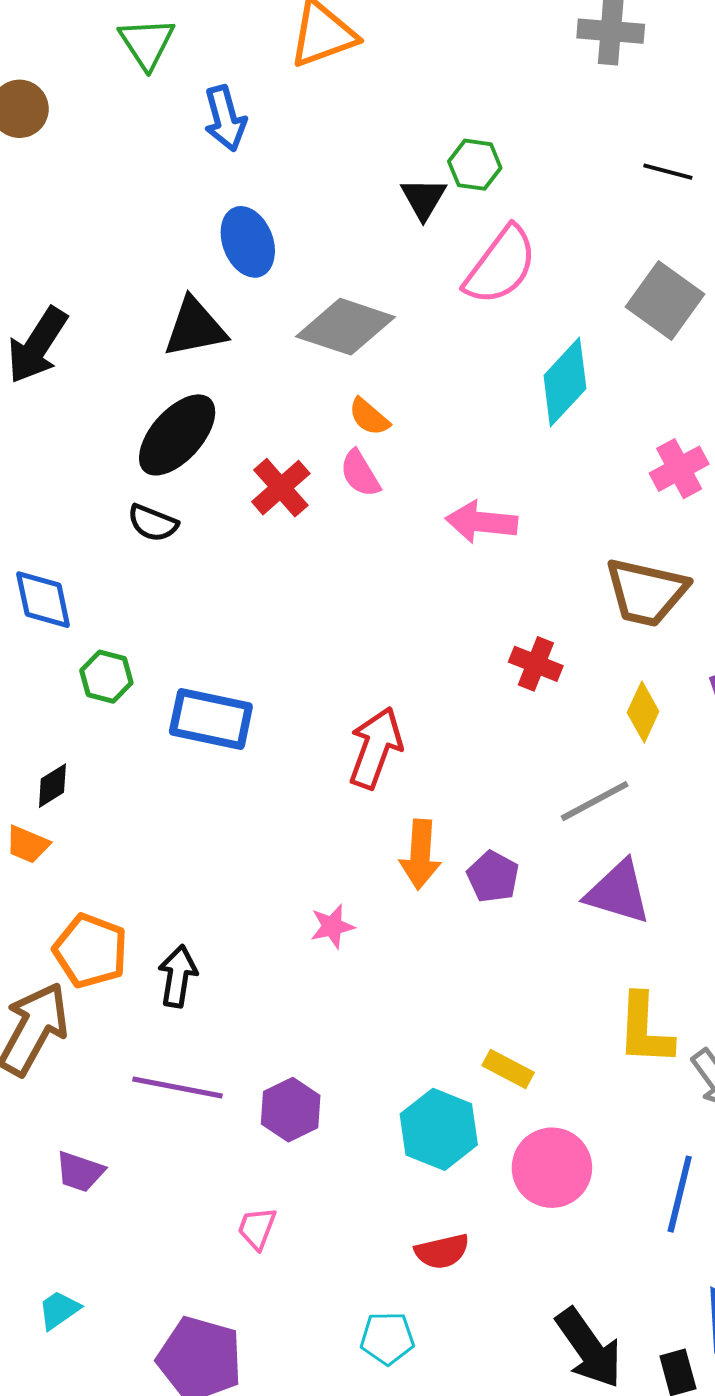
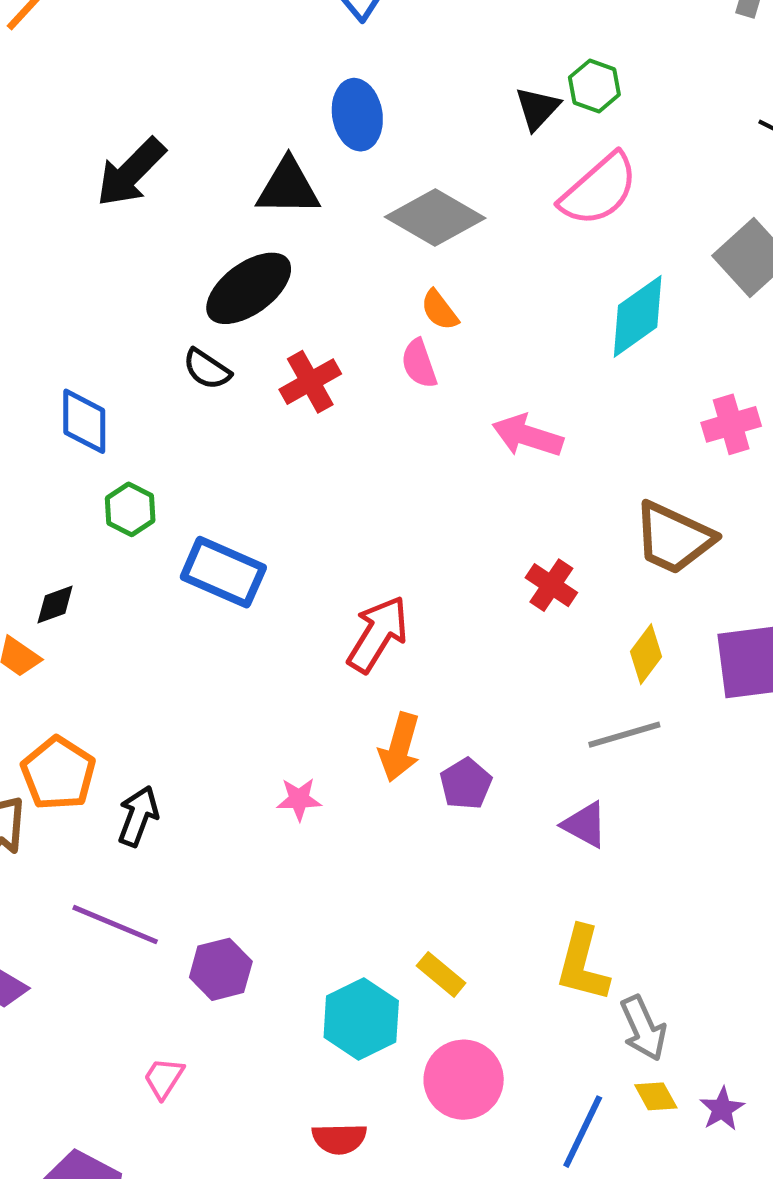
red cross: (281, 488) -> (310, 382), moved
gray line: (595, 801) -> (624, 735), moved
purple triangle: (618, 892) -> (585, 825), size x0.7

